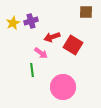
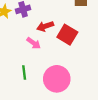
green line: (32, 70) -> (24, 73), moved

